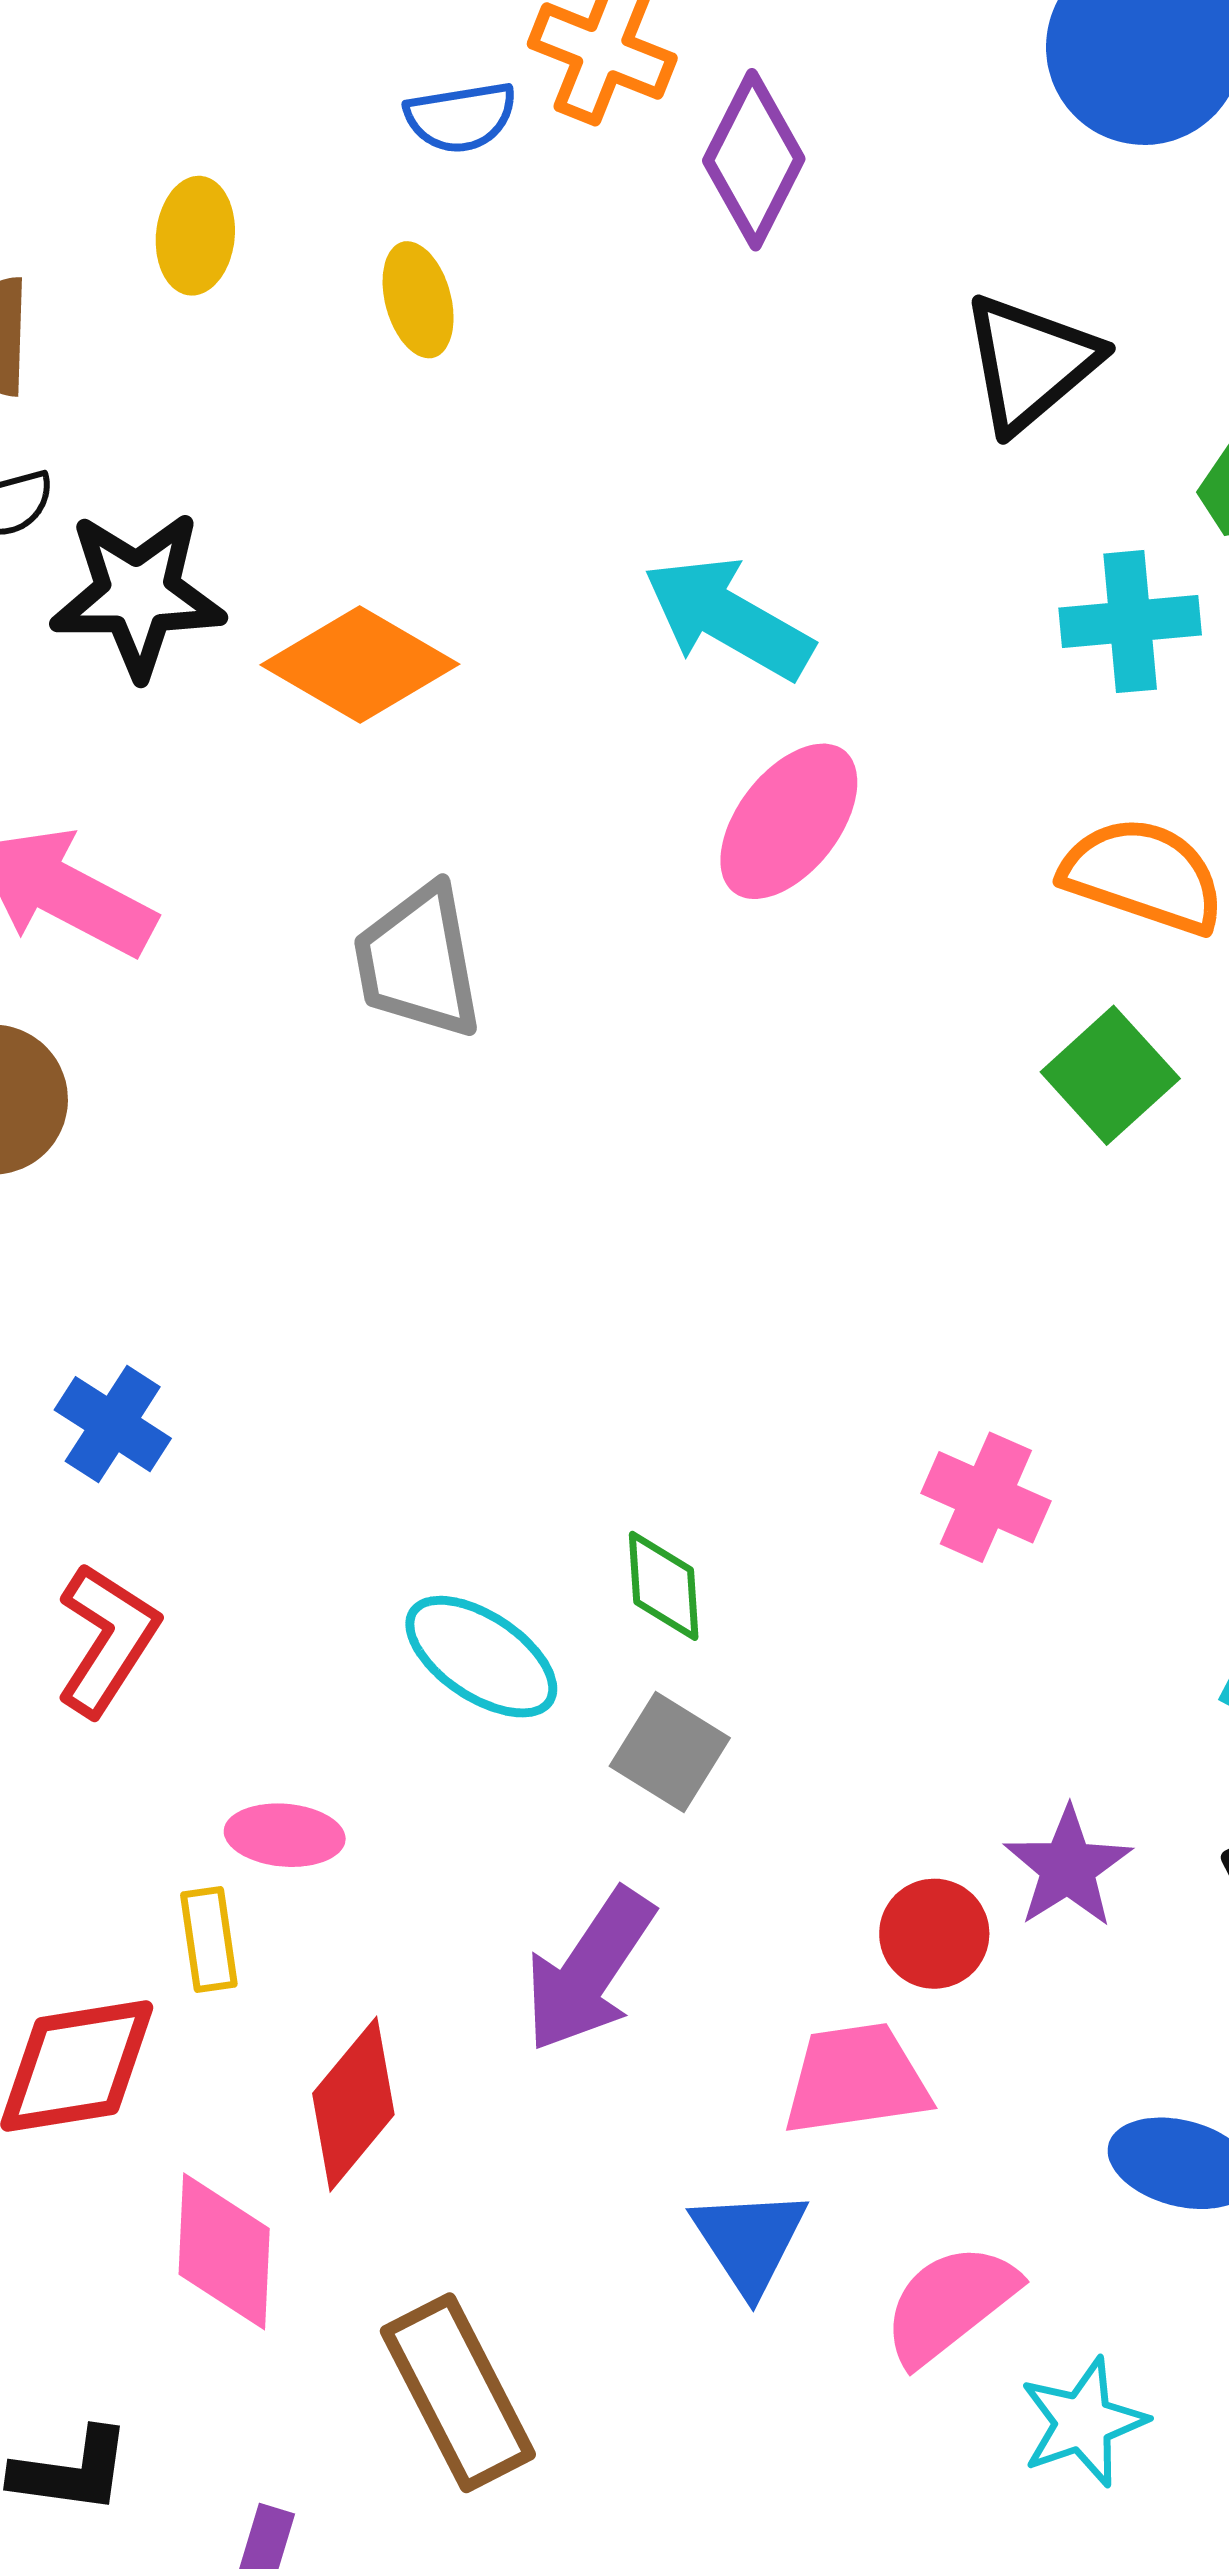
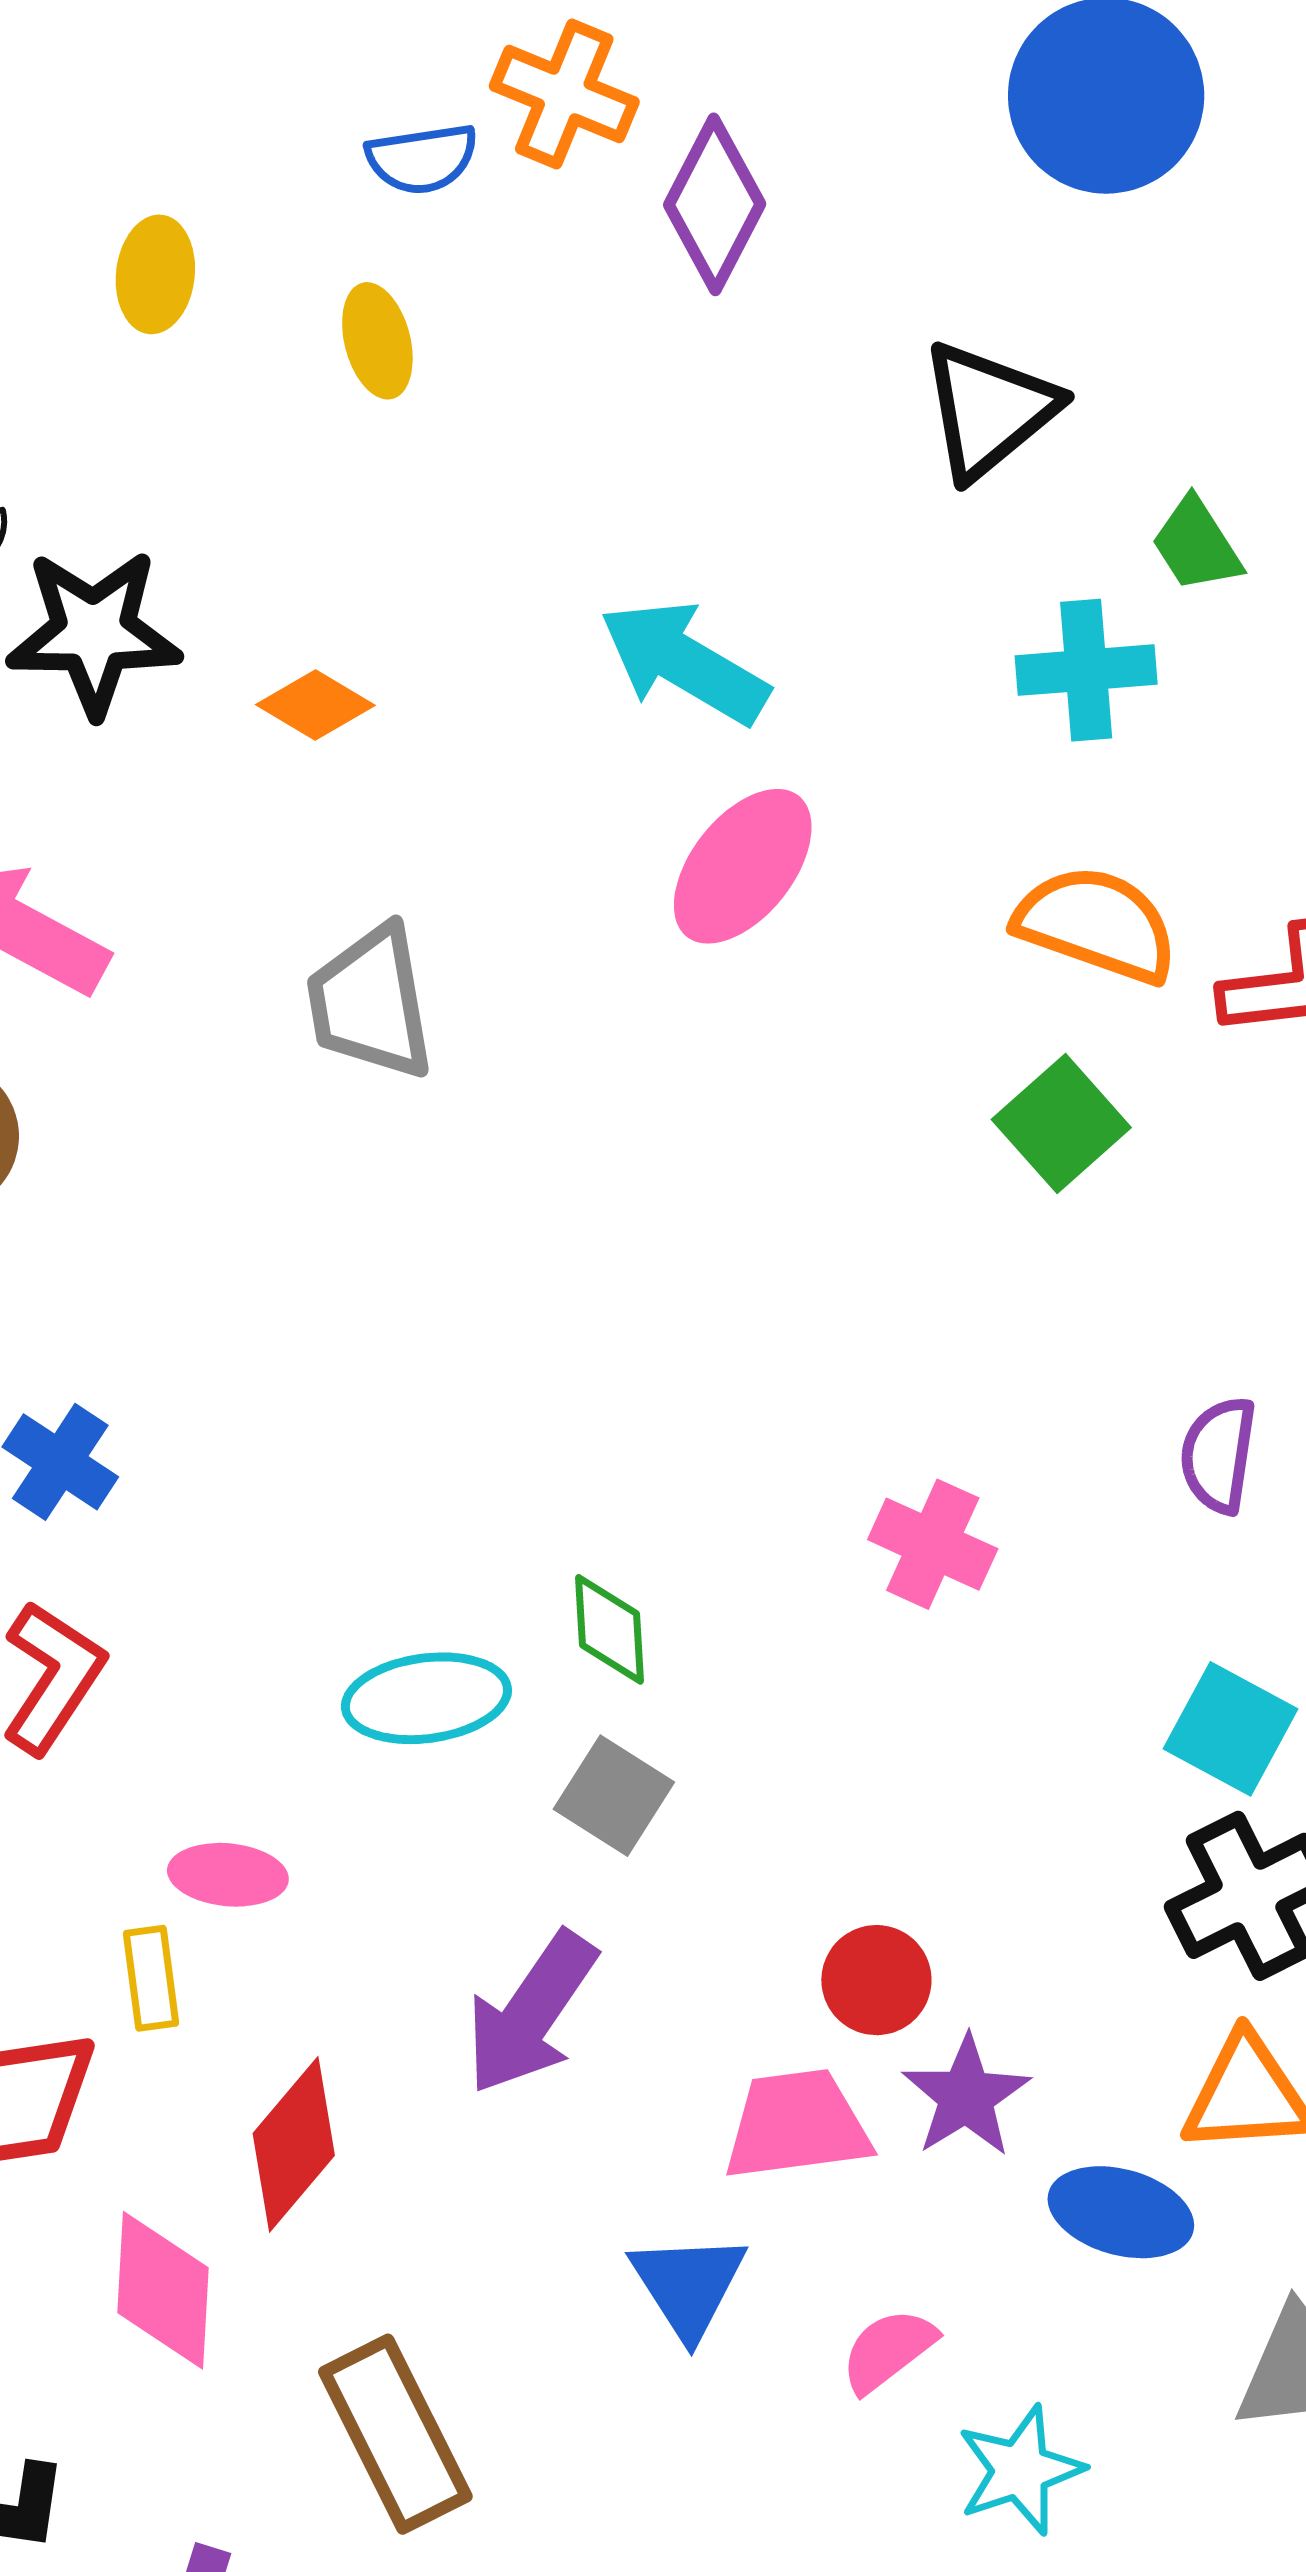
orange diamond: (360, 665) -> (315, 705), size x0.6
cyan ellipse: (481, 1657) -> (426, 1698), turned -42
purple star: (1068, 1867) -> (966, 2096), moved
pink semicircle: (950, 2304) -> (888, 2350), size x0.7

